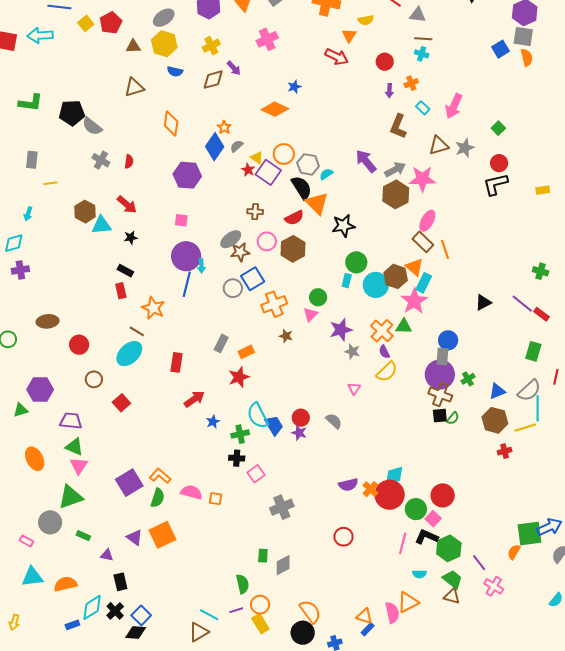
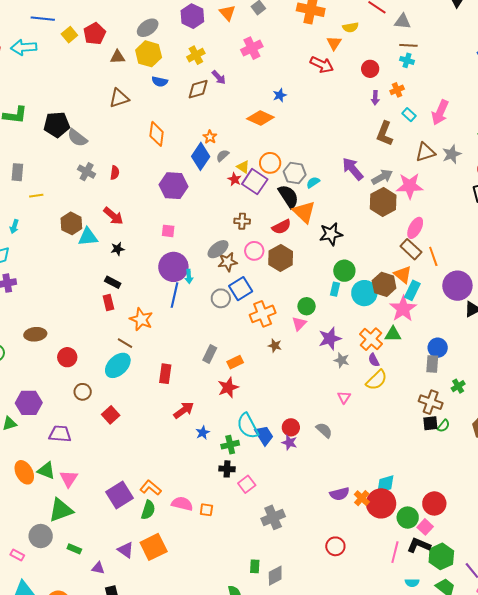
purple circle: (440, 375) -> (457, 286), moved
green triangle: (74, 447) -> (46, 470), moved

